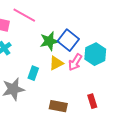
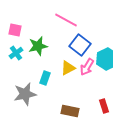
pink line: (24, 15) -> (66, 20), moved
green star: (49, 41) -> (38, 46), moved

